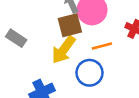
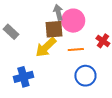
blue circle: (90, 73) -> (85, 76), moved

